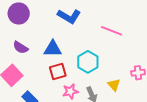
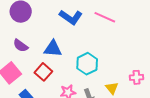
pink line: (111, 31) -> (105, 17), moved
red square: (58, 71) -> (43, 72), moved, turned -36

